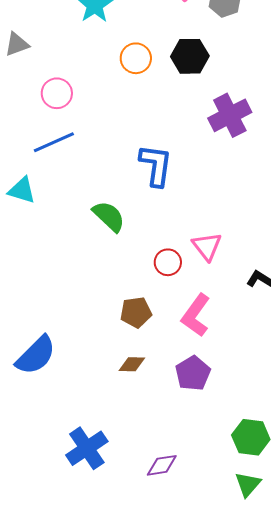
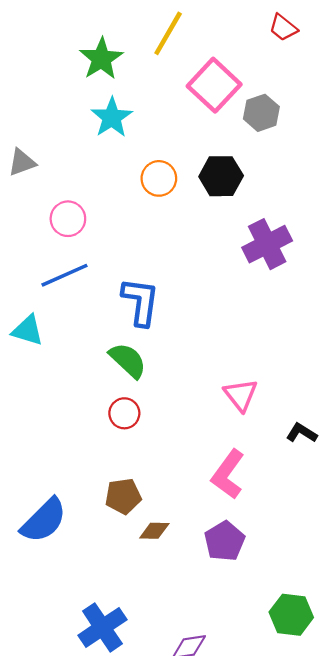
blue L-shape: (156, 165) -> (140, 302), moved
red circle: (168, 262) -> (124, 413), moved
brown pentagon: (136, 312) -> (123, 496), moved

